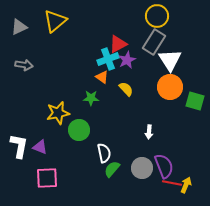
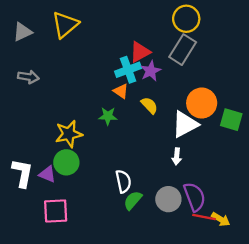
white triangle: (170, 60) -> (185, 124), moved, turned 35
green circle: (79, 130) -> (66, 162), moved
yellow arrow: (186, 185) -> (221, 219), turned 98

